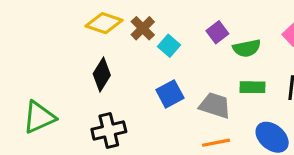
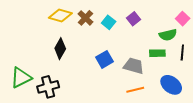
cyan square: (169, 46) -> (109, 22), moved
green semicircle: (247, 48) -> (168, 35), moved
black cross: (109, 131) -> (48, 87), moved

